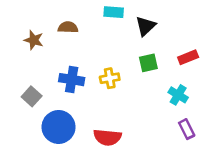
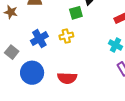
green square: (148, 63) -> (76, 13), moved
blue cross: (72, 80) -> (39, 39), turned -36

